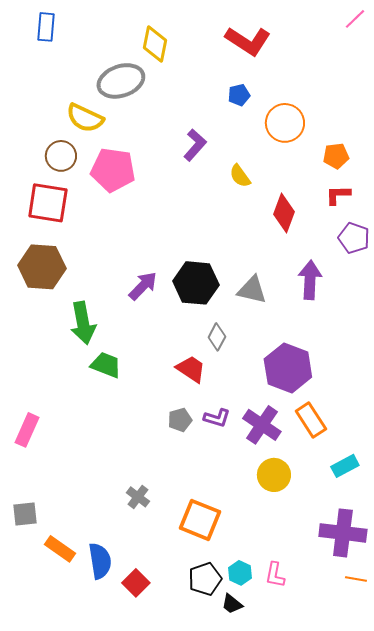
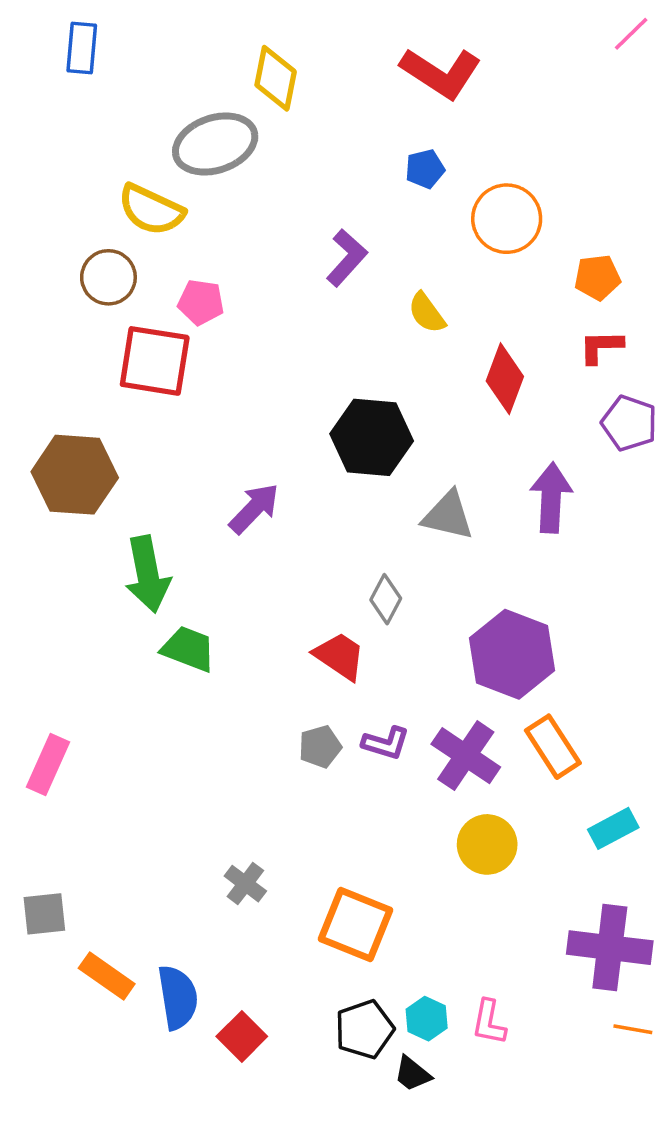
pink pentagon: (113, 170) -> (201, 302), size x0.6
red square: (48, 203) -> (155, 361), moved
black hexagon: (196, 283) -> (372, 437), moved

